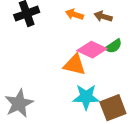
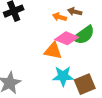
orange arrow: (74, 14) -> (59, 17), moved
green semicircle: (114, 46) -> (84, 35), size x1.6

